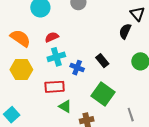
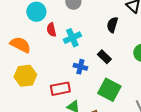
black semicircle: (125, 31) -> (112, 25), moved
red semicircle: (52, 37) -> (51, 30), moved, turned -72
cyan cross: (56, 57) -> (72, 38), moved

